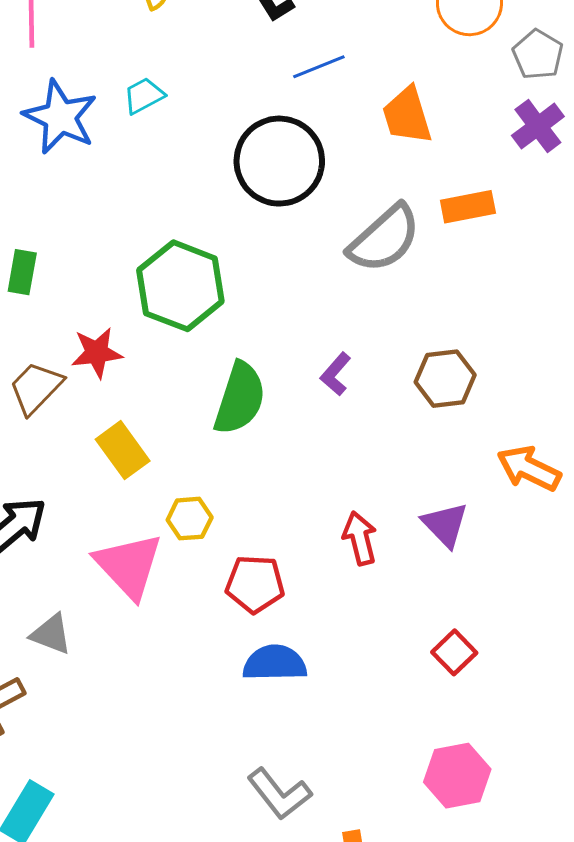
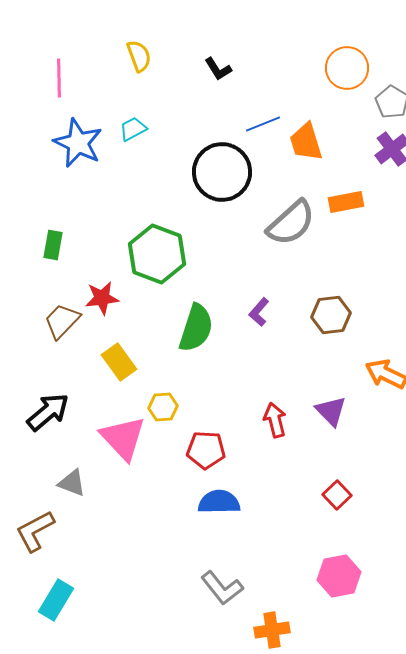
blue line: (319, 67) -> (263, 124), moved

